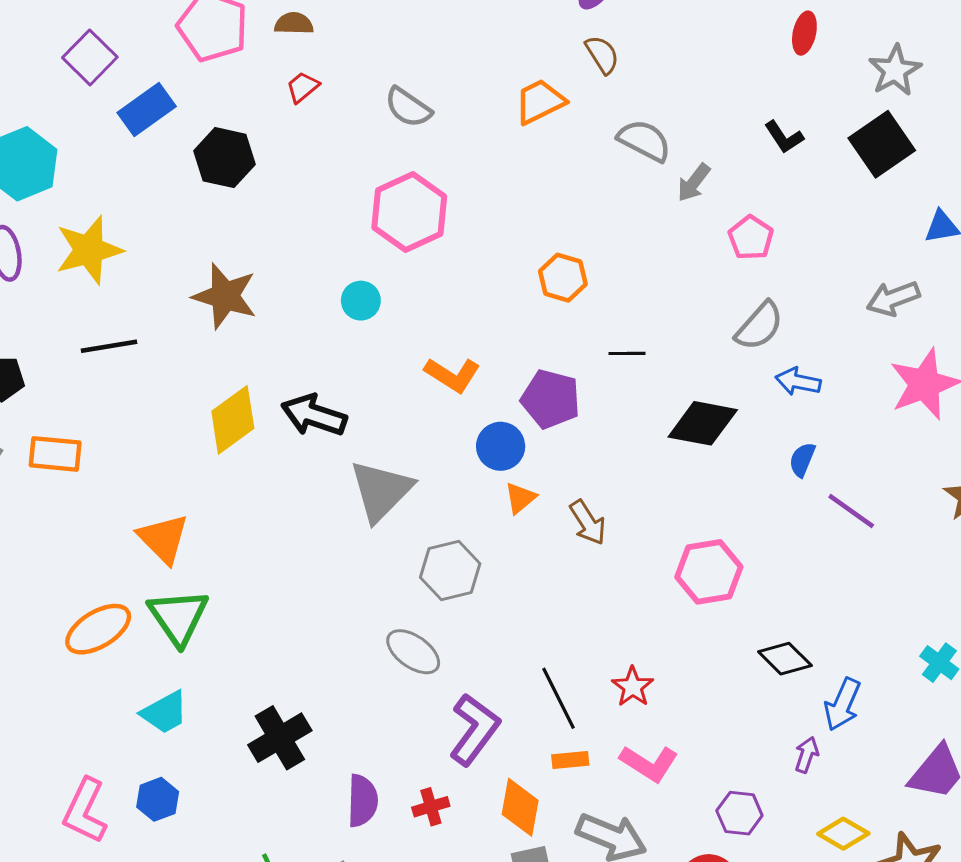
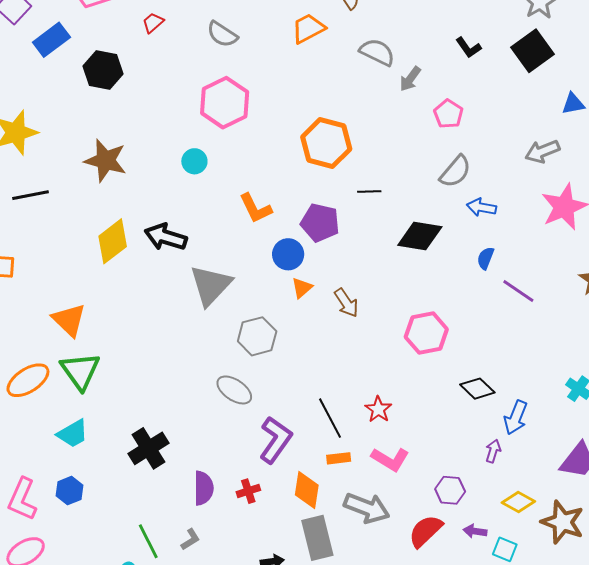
orange hexagon: (563, 278) -> (326, 143), size x1.6
orange L-shape: (452, 375) -> (255, 208), turned 33

